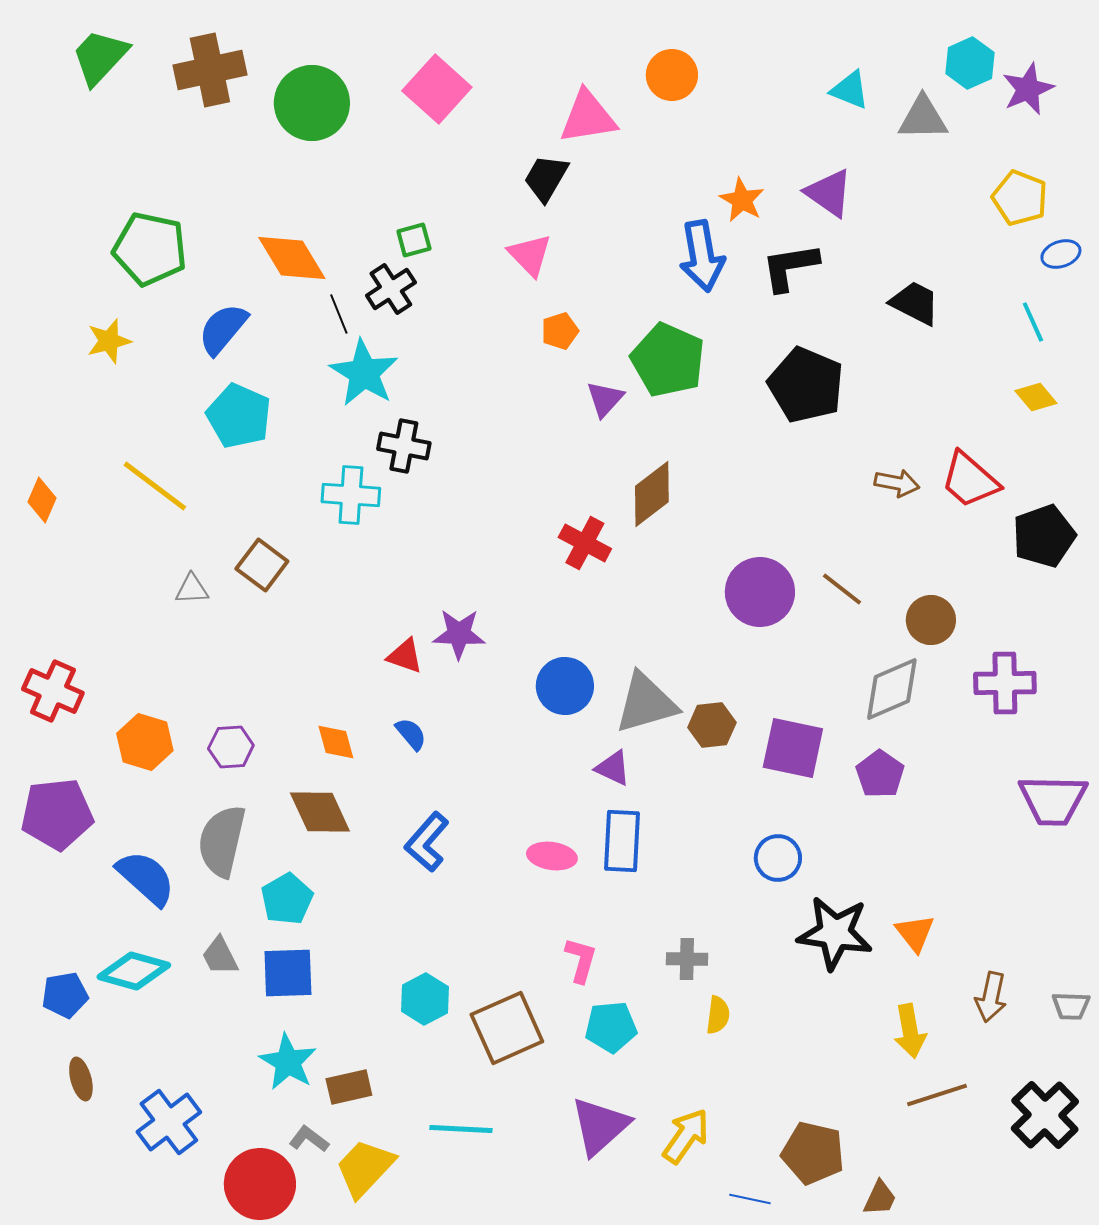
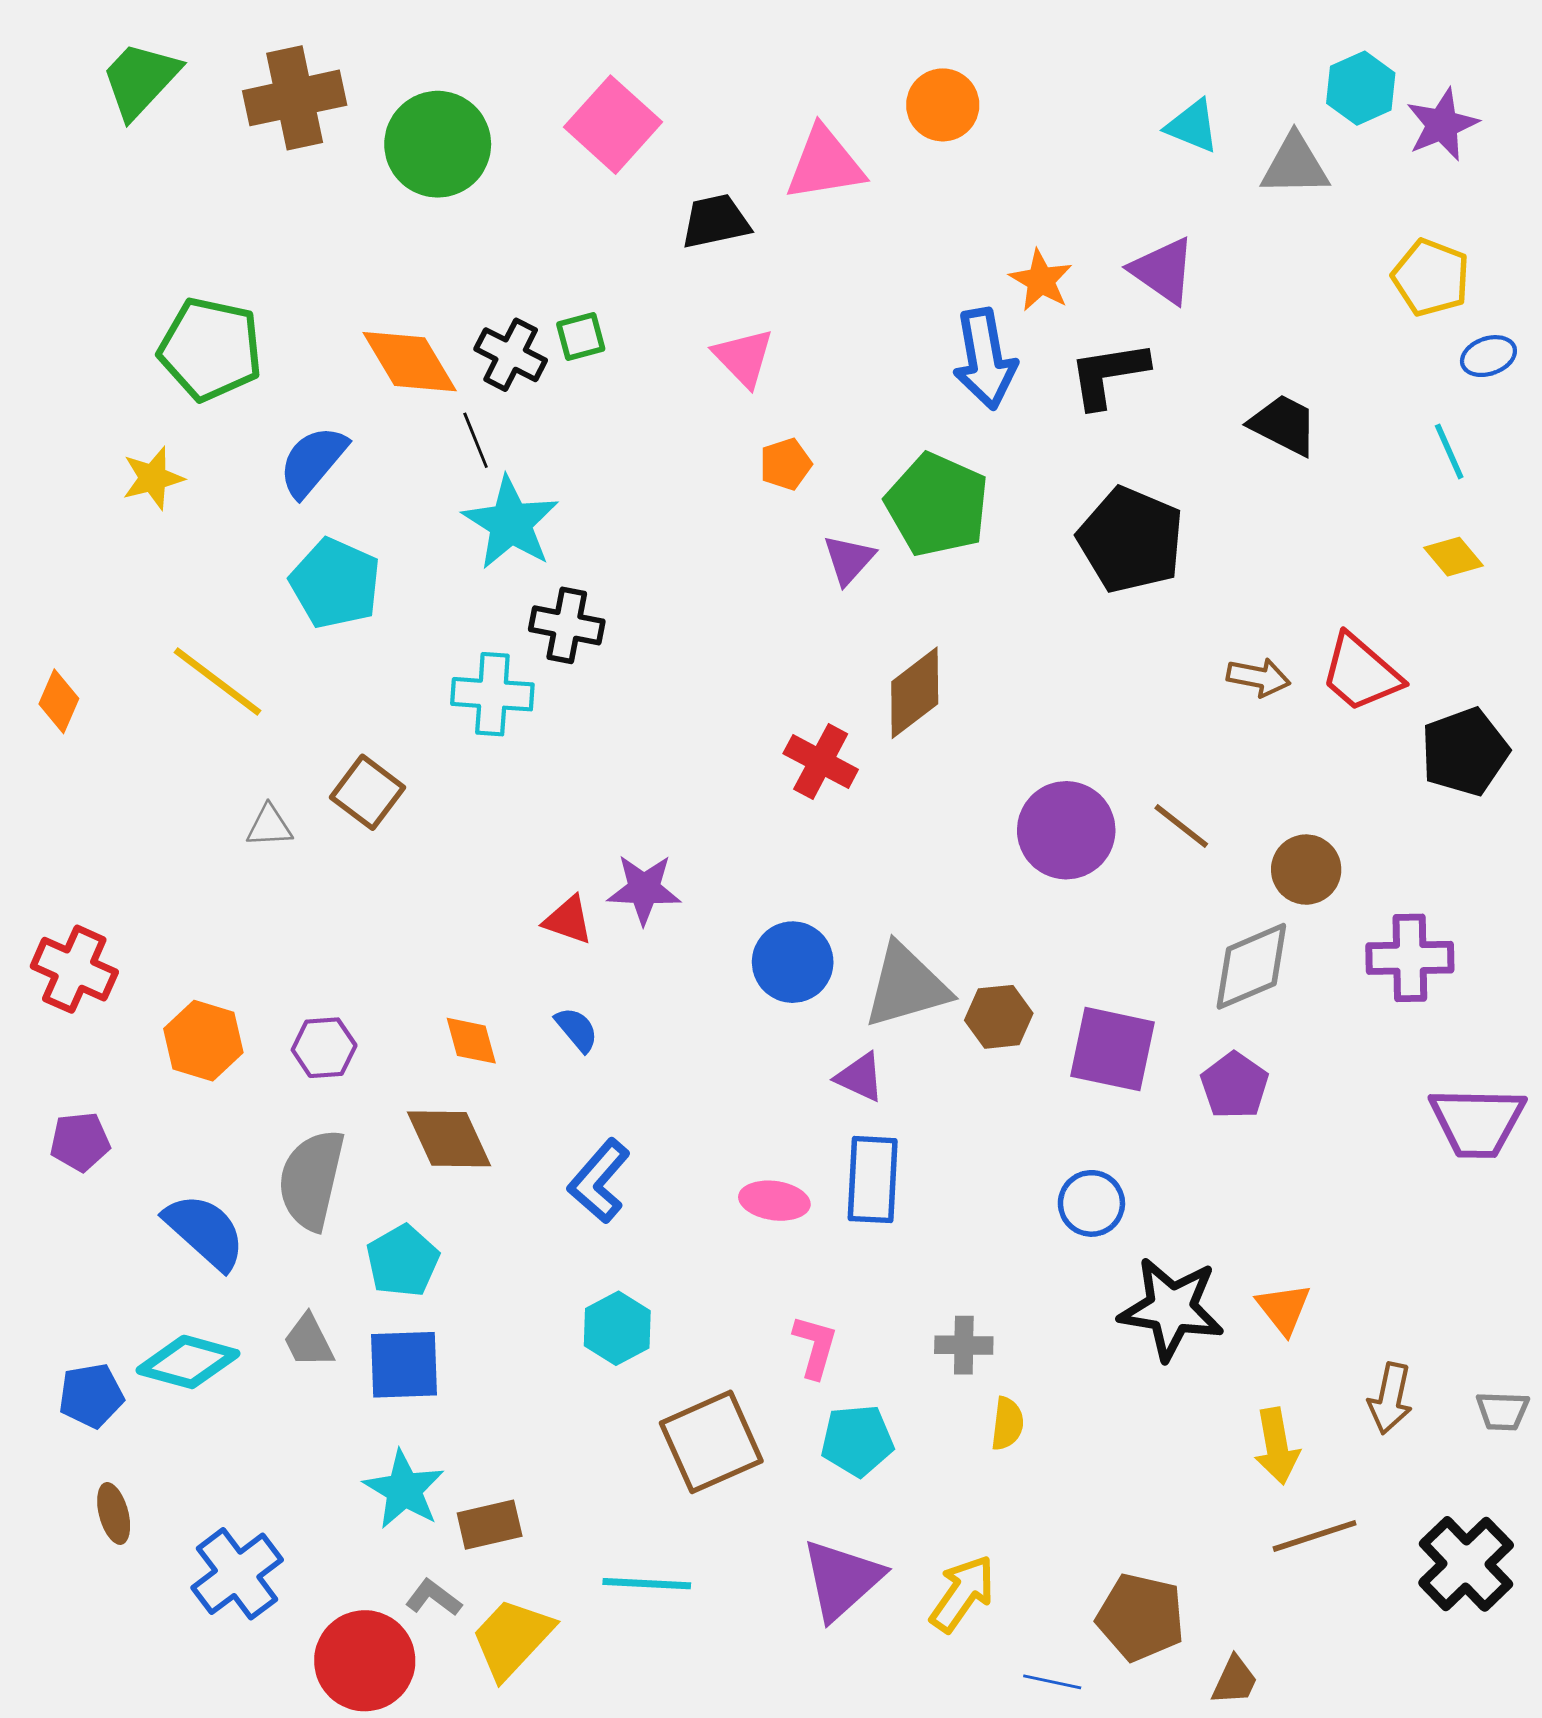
black trapezoid: (546, 178) -> (715, 221), moved, turned 48
black cross: (391, 289) -> (511, 355), moved, turned -30
purple pentagon: (57, 814) -> (80, 1142), size x0.6
cyan hexagon: (425, 999) -> (617, 1328), moved

